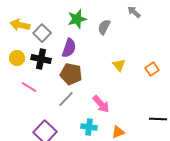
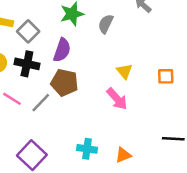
orange square: (152, 69) -> (166, 76), turned 32
gray line: (66, 99) -> (41, 103), moved
pink arrow: (101, 104) -> (117, 99), moved

